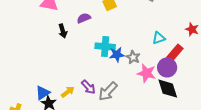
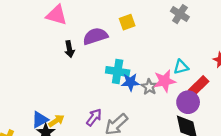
purple semicircle: (84, 18) -> (95, 36), size x1.5
pink star: (146, 73) -> (165, 81), moved, turned -30
purple arrow: (88, 87) -> (94, 117), turned -105
yellow arrow: (68, 92) -> (56, 121), moved

